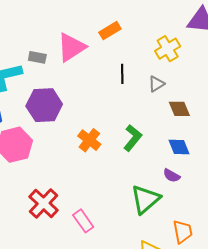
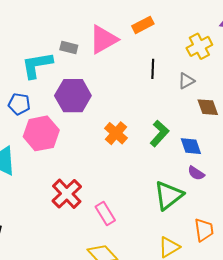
blue diamond: (179, 147) -> (191, 146), moved

